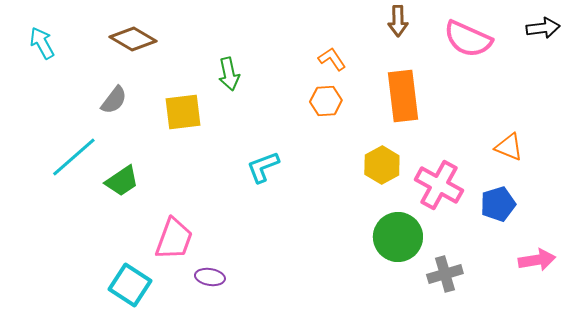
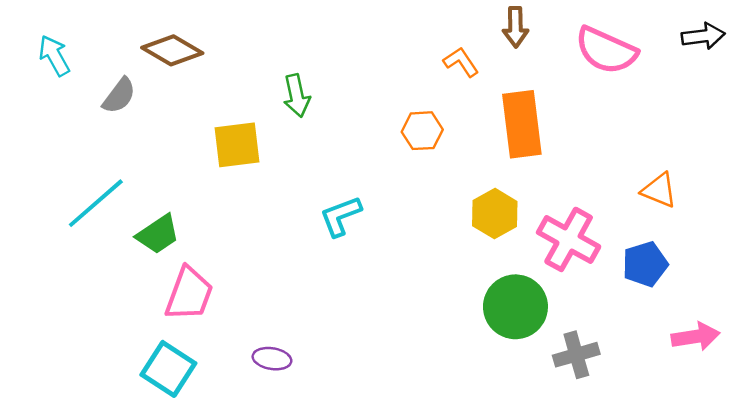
orange L-shape: (332, 59) -> (461, 62), moved
gray semicircle: (114, 100) -> (119, 96), moved
pink trapezoid: (174, 239) -> (189, 294), moved

